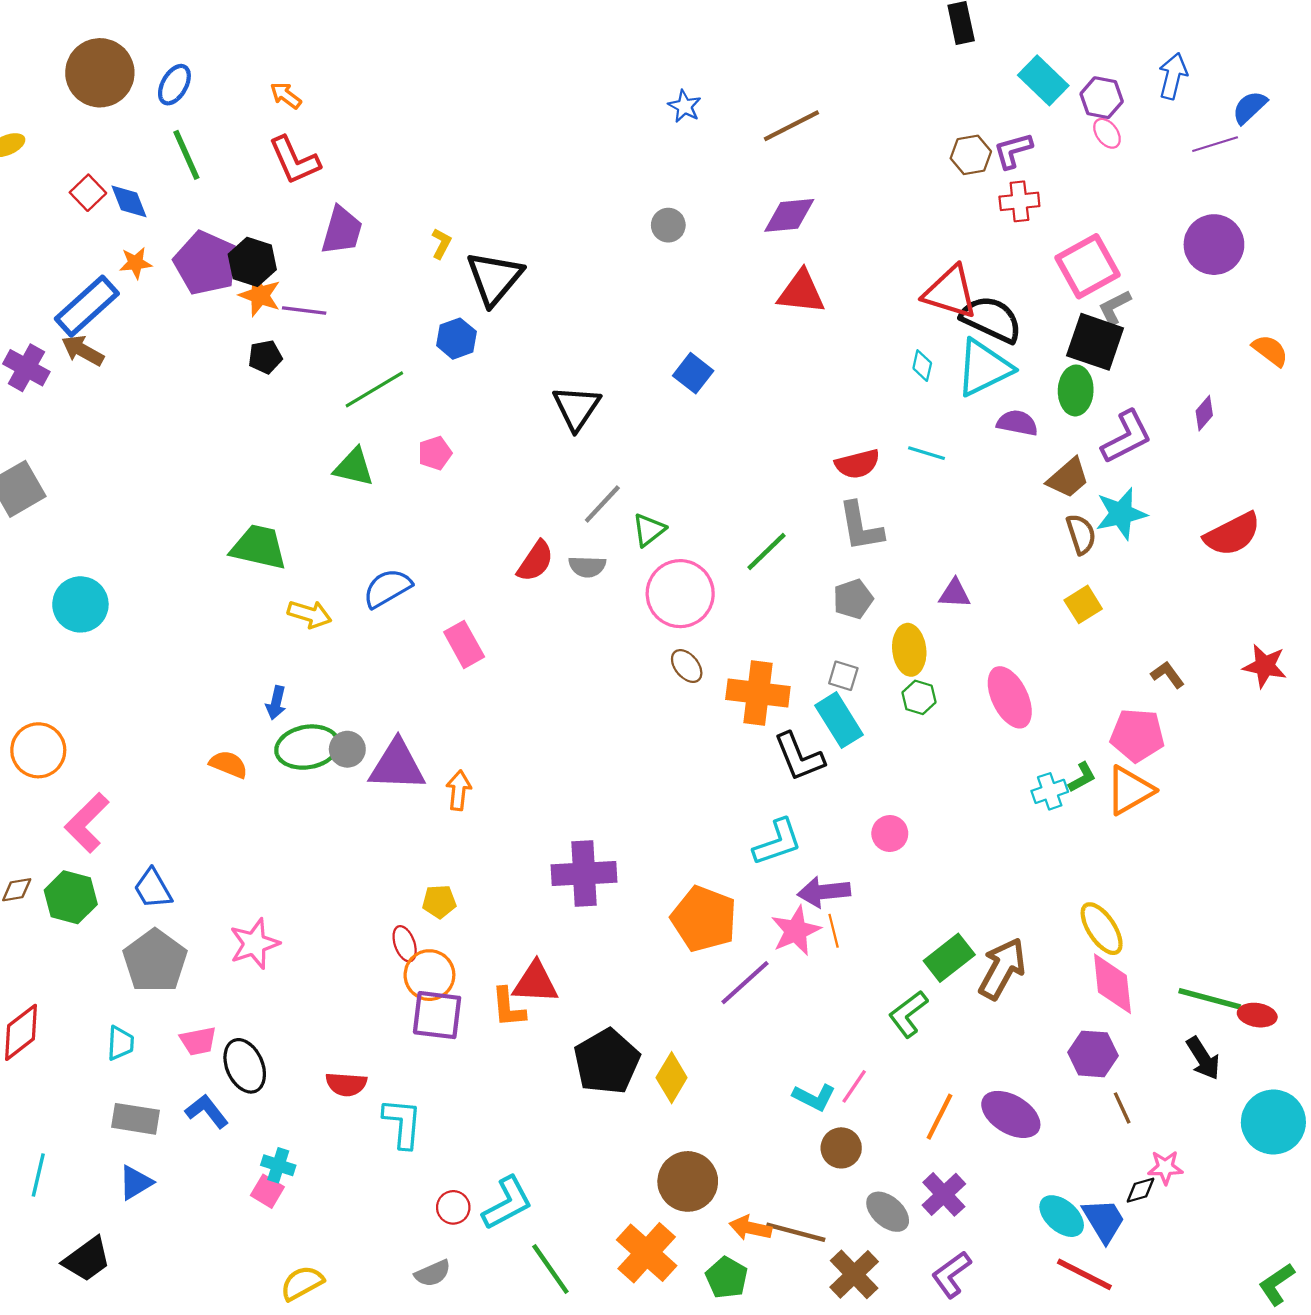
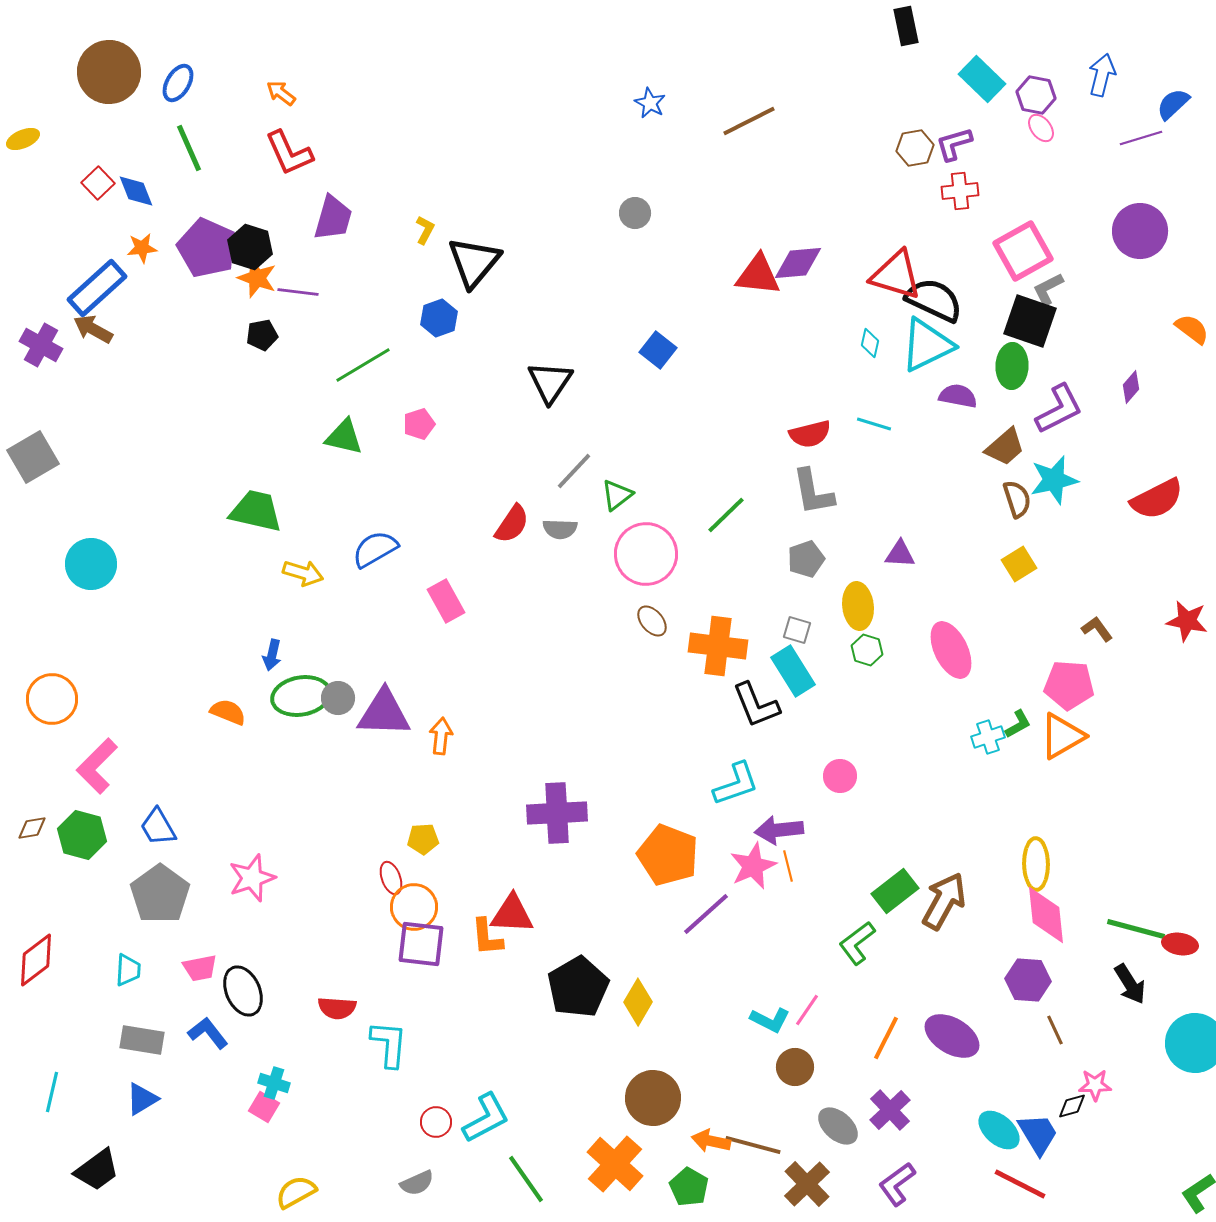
purple diamond: (789, 215) -> (798, 263), moved
yellow ellipse: (1102, 929) -> (1036, 864), turned 33

